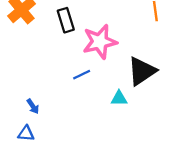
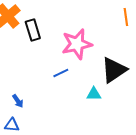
black rectangle: (66, 20) -> (33, 30), moved

